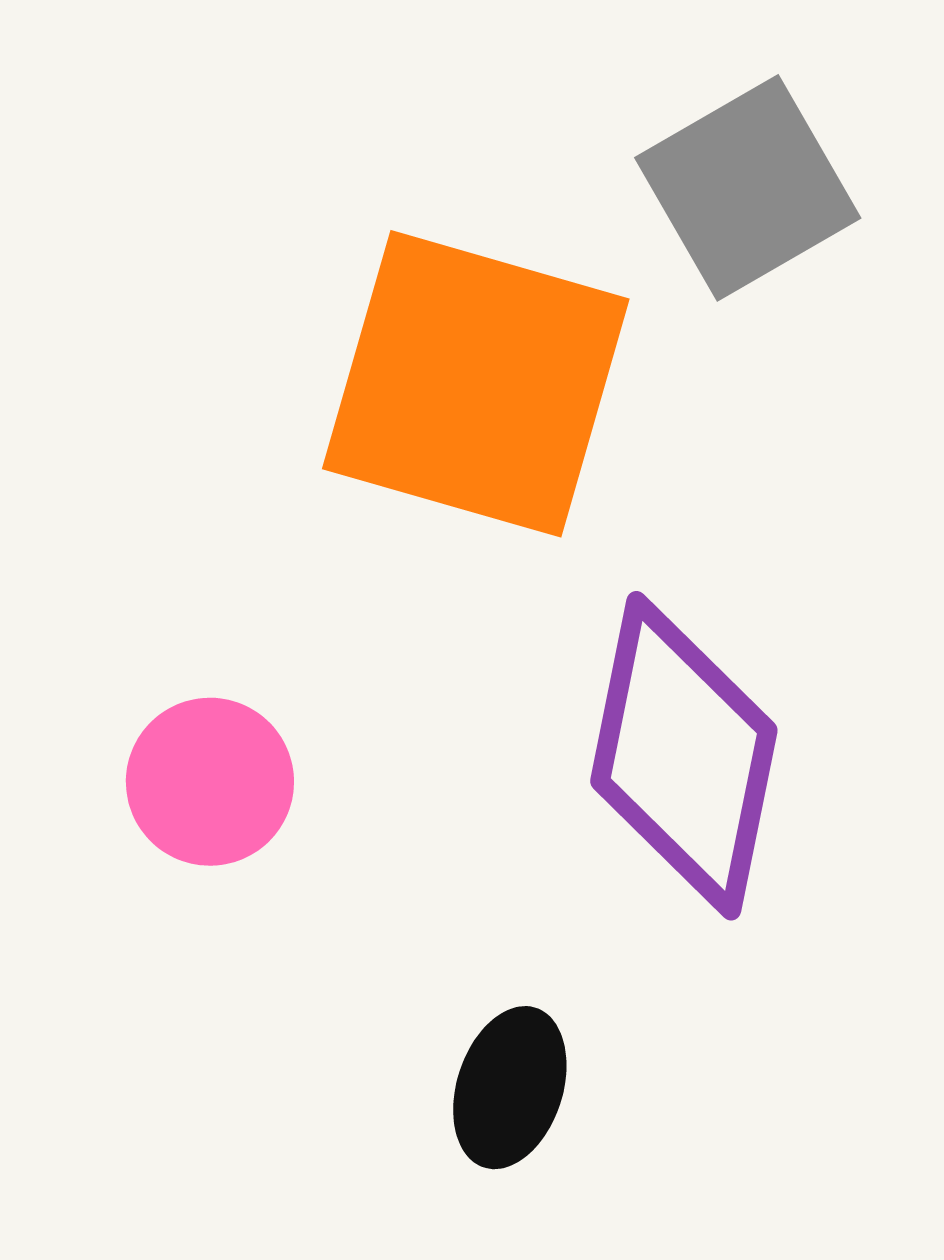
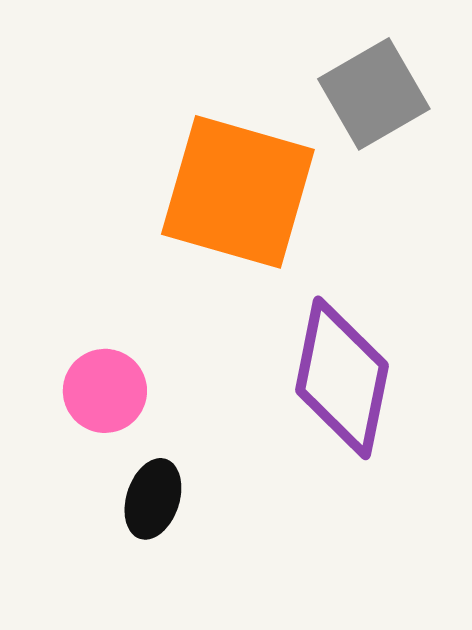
black ellipse: (510, 1088) -> (153, 499), moved

